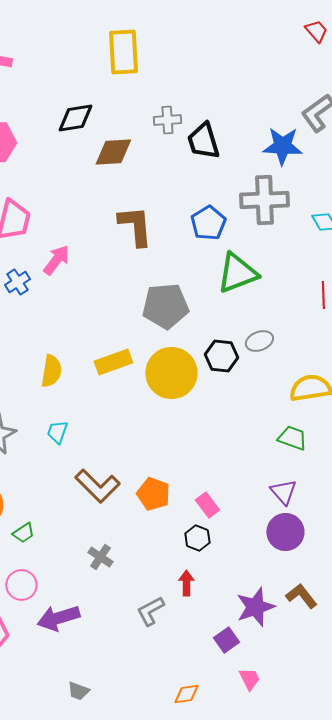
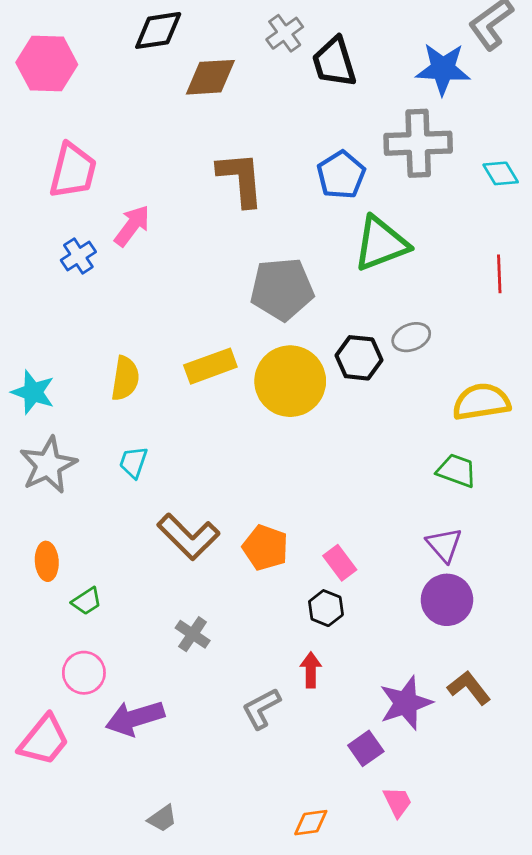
gray cross: (167, 120) -> (285, 33), turned -32
gray trapezoid: (78, 691) -> (162, 818), turned -55

